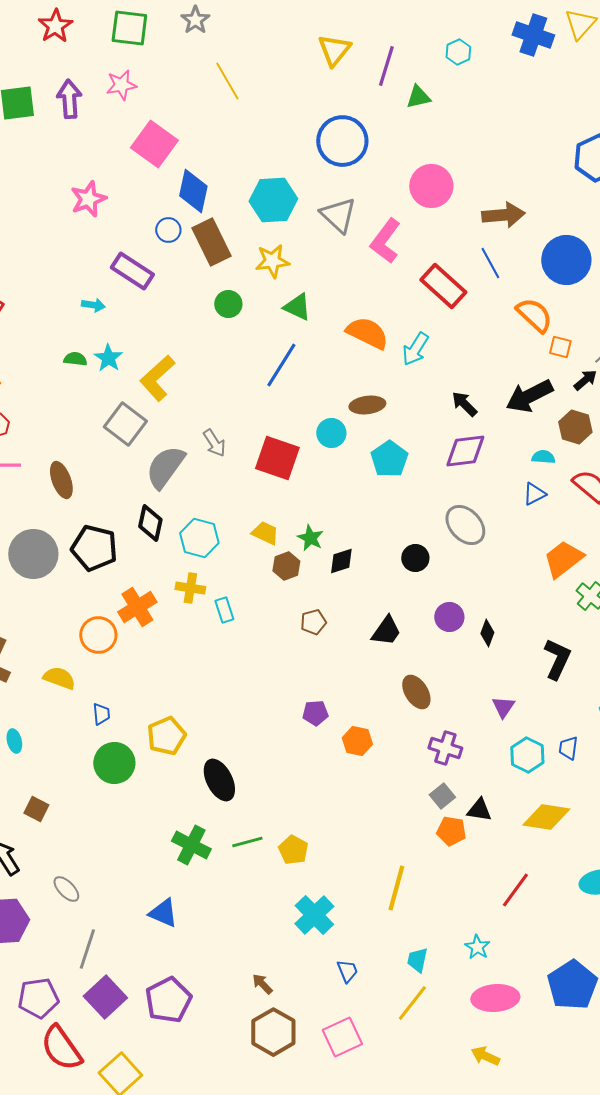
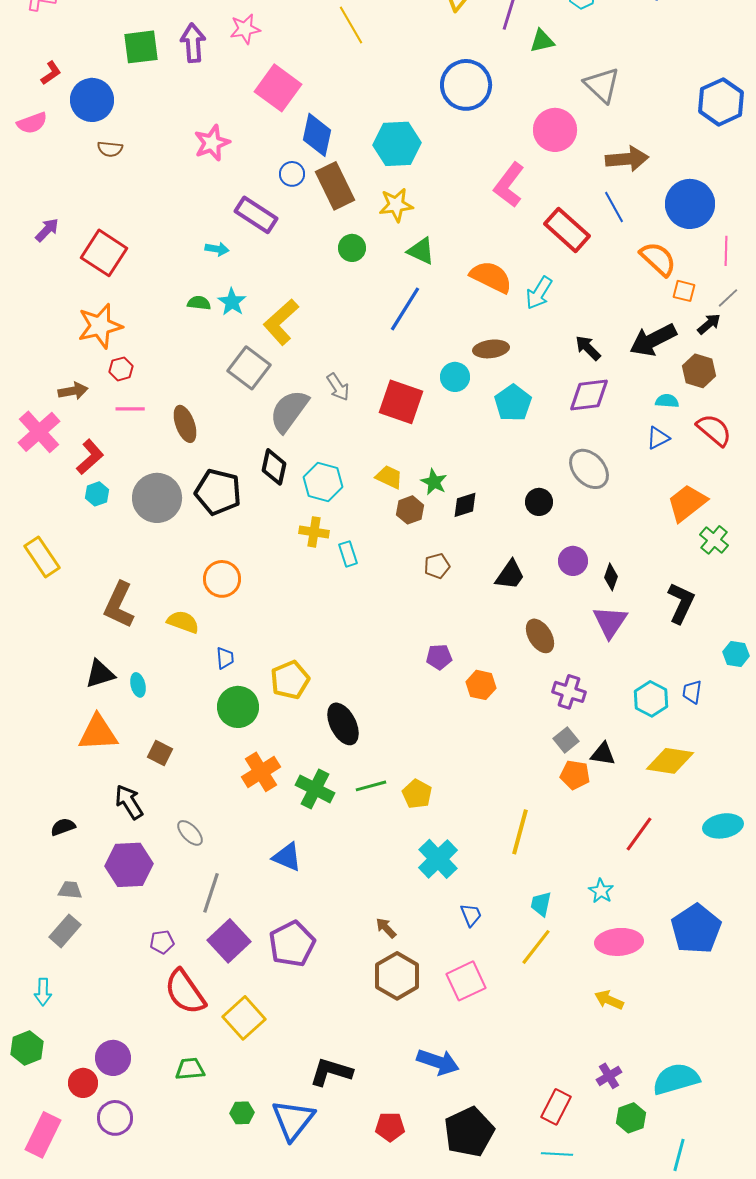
gray triangle: (338, 215) -> (602, 85), moved
orange cross: (137, 607) -> (261, 772), moved
purple triangle: (503, 707) -> (610, 622), moved, size x1.5
purple pentagon: (38, 998) -> (162, 942), size x0.6

